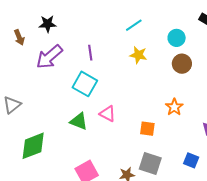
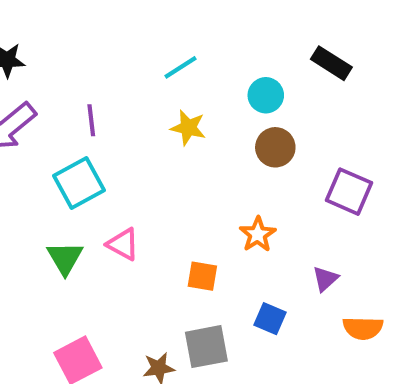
cyan square: (85, 84) -> (79, 183), turned 30
green triangle: (79, 121) -> (65, 258), turned 36
blue square: (191, 160) -> (270, 319), moved
gray square: (150, 163) -> (206, 347), turned -30

